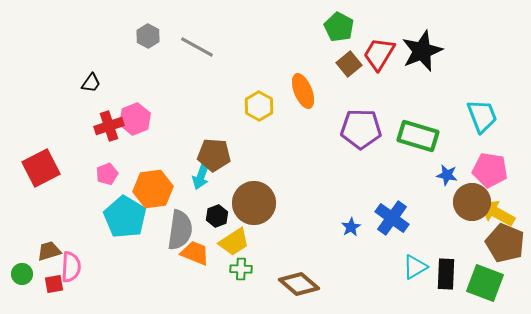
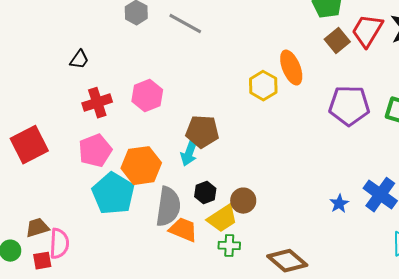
yellow hexagon: (259, 106) -> (263, 86), moved
pink hexagon: (135, 119) -> (147, 96), moved
pink pentagon: (107, 174) -> (95, 151), size x1.5
brown circle: (254, 203) -> (243, 201), moved, size x0.6

